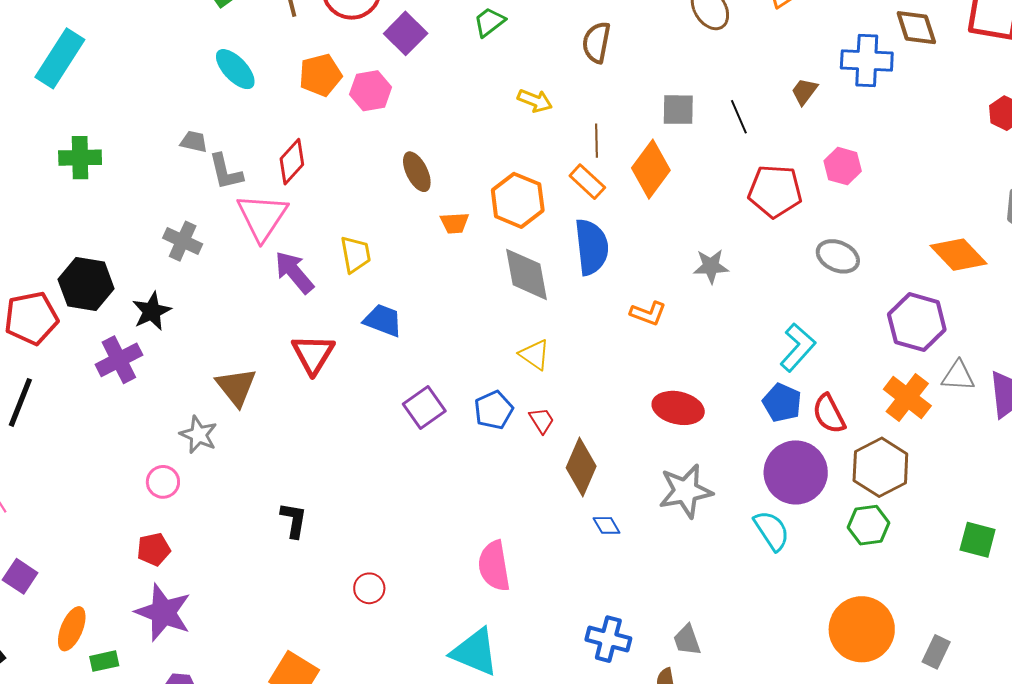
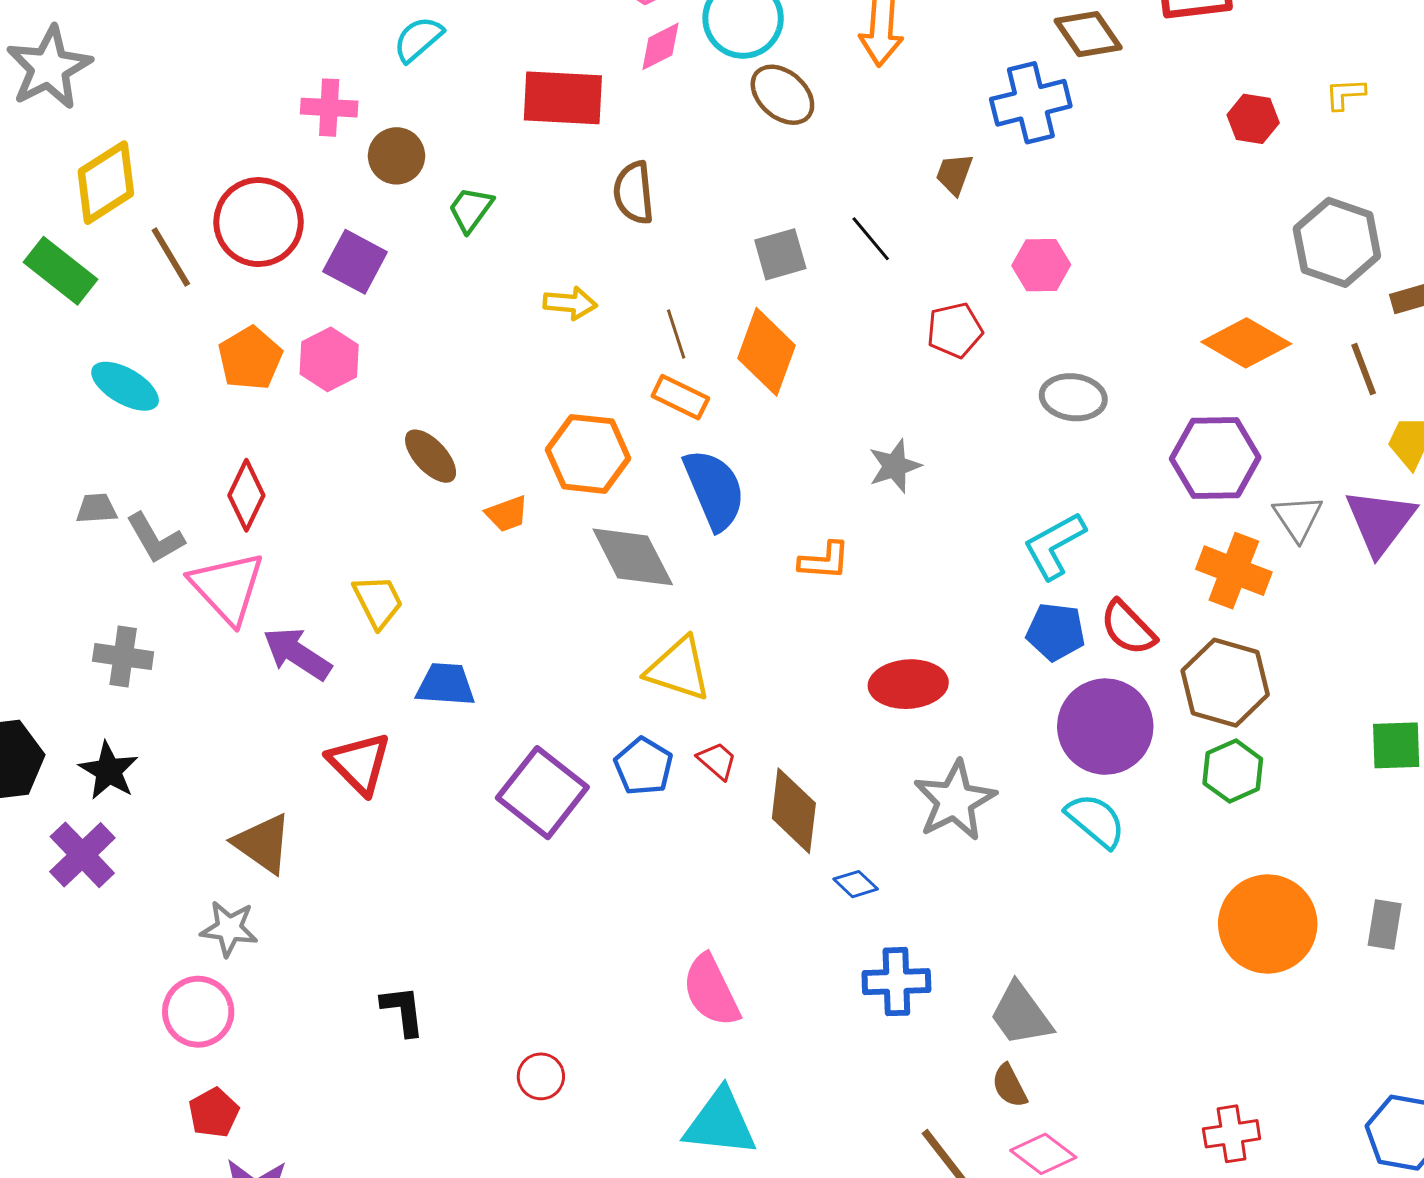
red pentagon: (775, 191) -> (955, 330), size x0.7
cyan L-shape: (798, 347) -> (1054, 545), turned -144
yellow triangle: (535, 355) -> (679, 669), size x1.4
gray triangle: (958, 376) -> (1298, 518), turned -51
purple square: (424, 408) -> (542, 793), size x1.4
pink circle: (163, 482) -> (198, 1012), size x1.4
blue cross: (608, 639) -> (896, 982), moved
gray trapezoid: (687, 640) -> (1021, 1014), size x1.4

